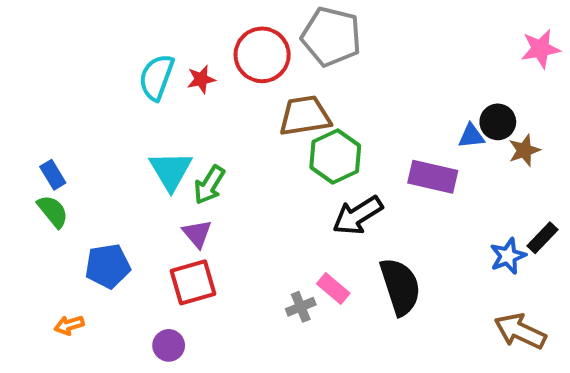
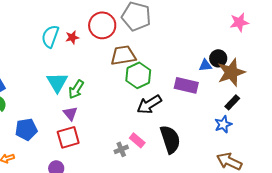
brown star: (524, 150) -> (231, 72), size x1.8
black rectangle: (542, 238) -> (232, 102), moved

